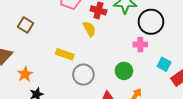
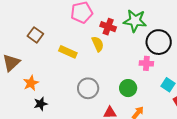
yellow rectangle: (65, 54) -> (68, 52), moved

